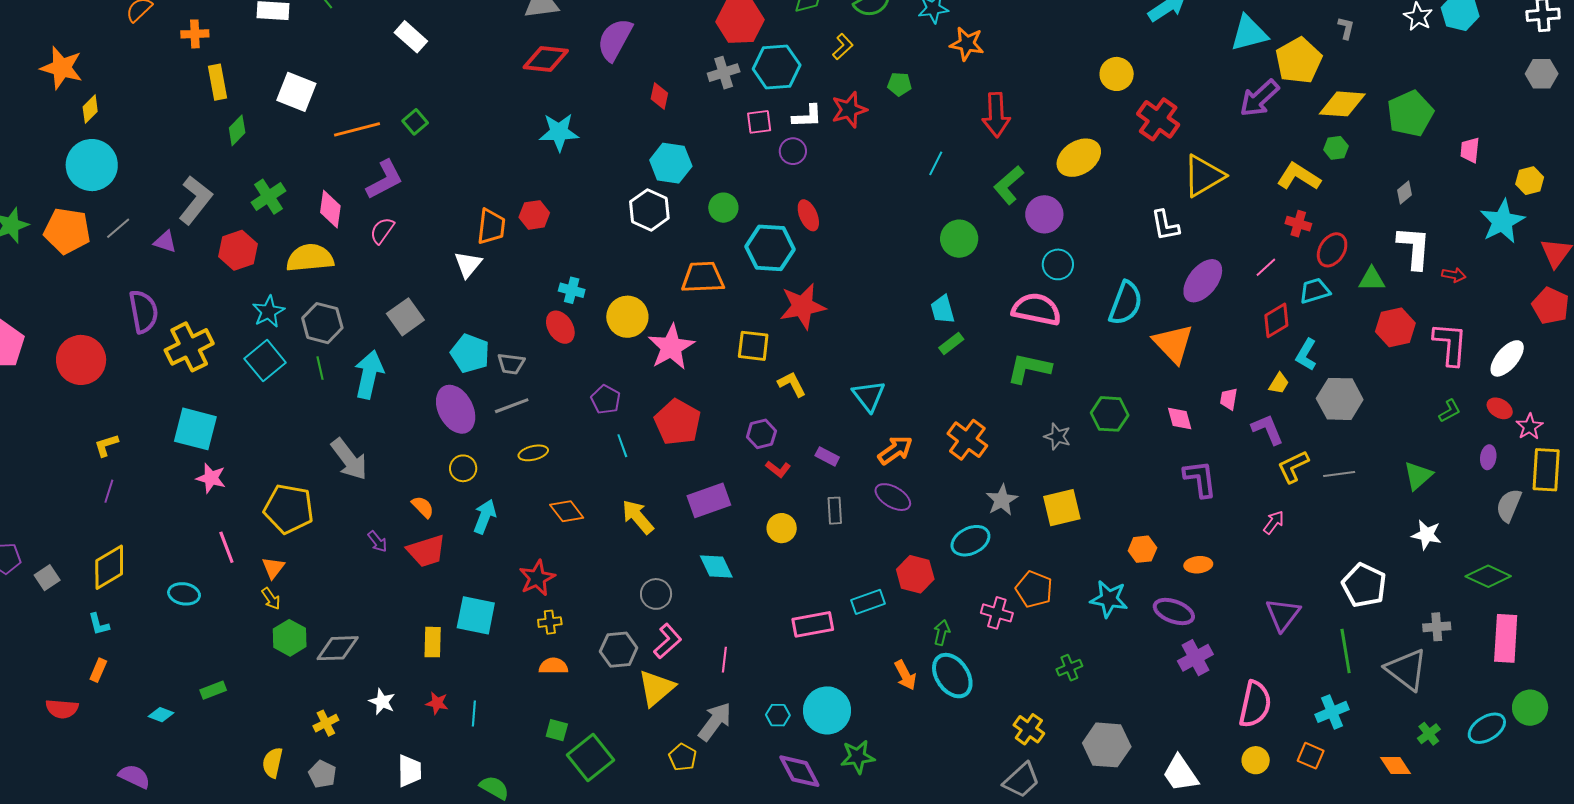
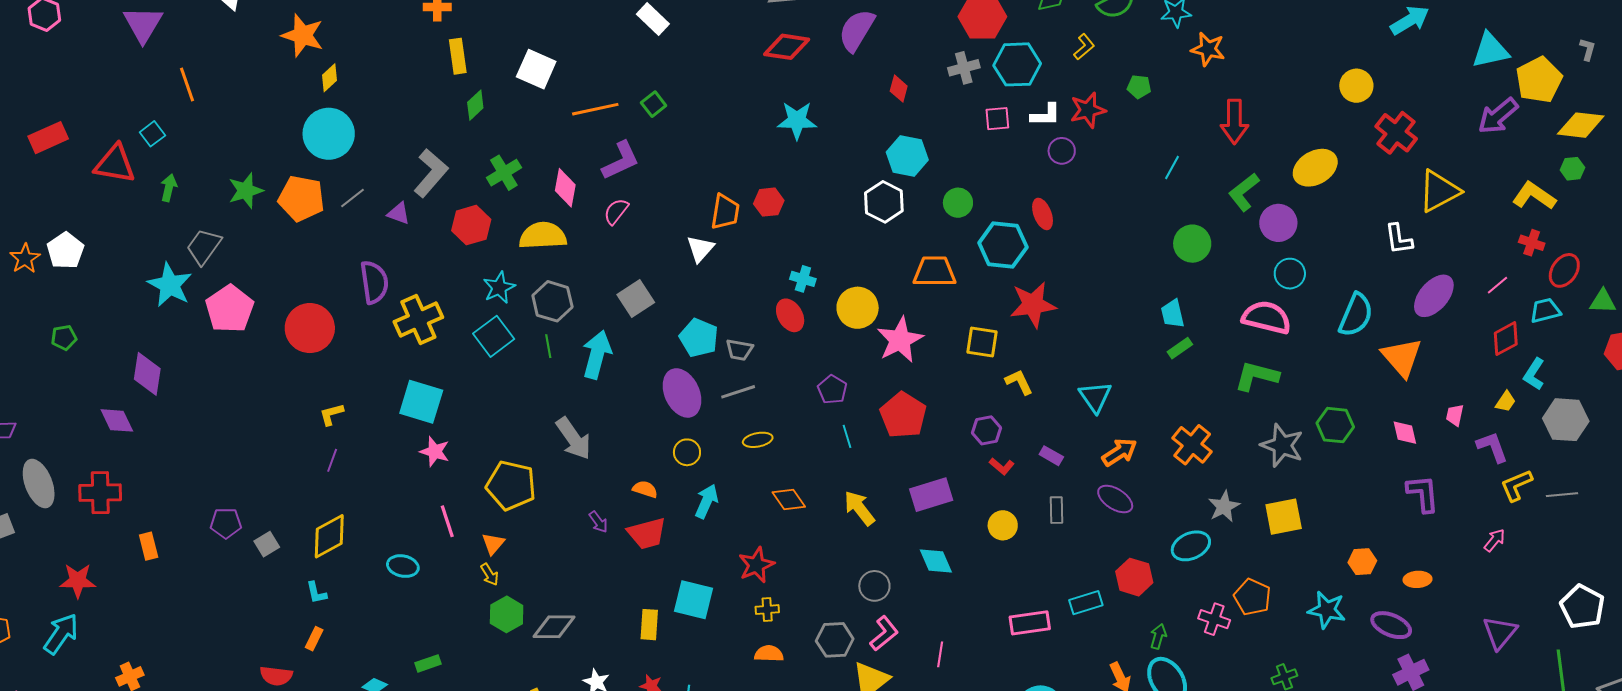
purple circle: (793, 151) -> (1062, 151), moved
gray star: (1057, 436) -> (1282, 445), size x1.6
orange semicircle: (423, 507) -> (645, 489), turned -30

